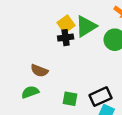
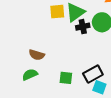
yellow square: (66, 24) -> (57, 12), turned 35
black cross: (66, 38) -> (83, 27), moved

